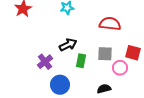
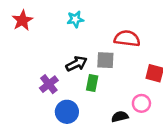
gray square: (105, 54) -> (105, 60), moved
pink circle: (120, 68) -> (141, 103), moved

